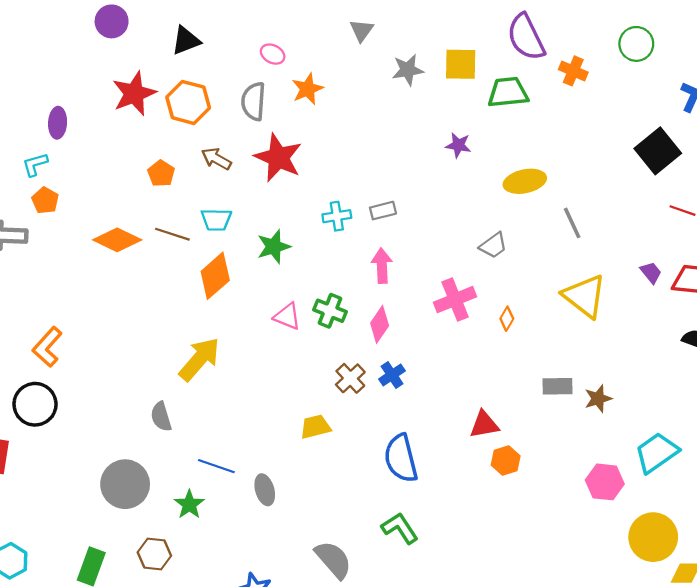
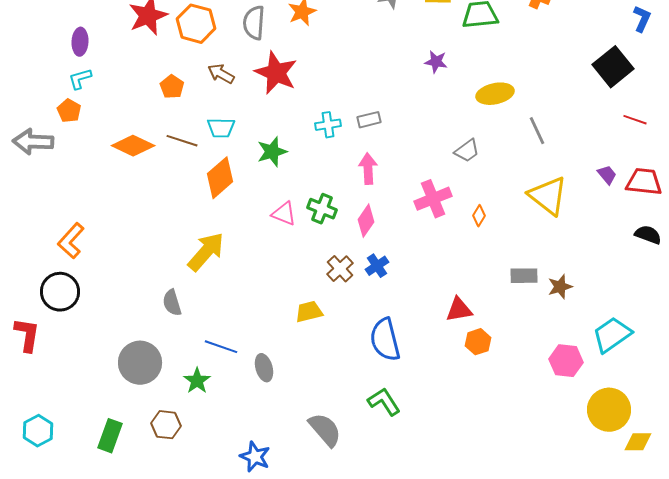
cyan L-shape: (35, 164) -> (80, 79), moved

